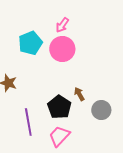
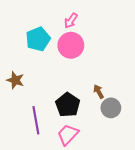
brown arrow: (79, 94) -> (99, 91), moved

